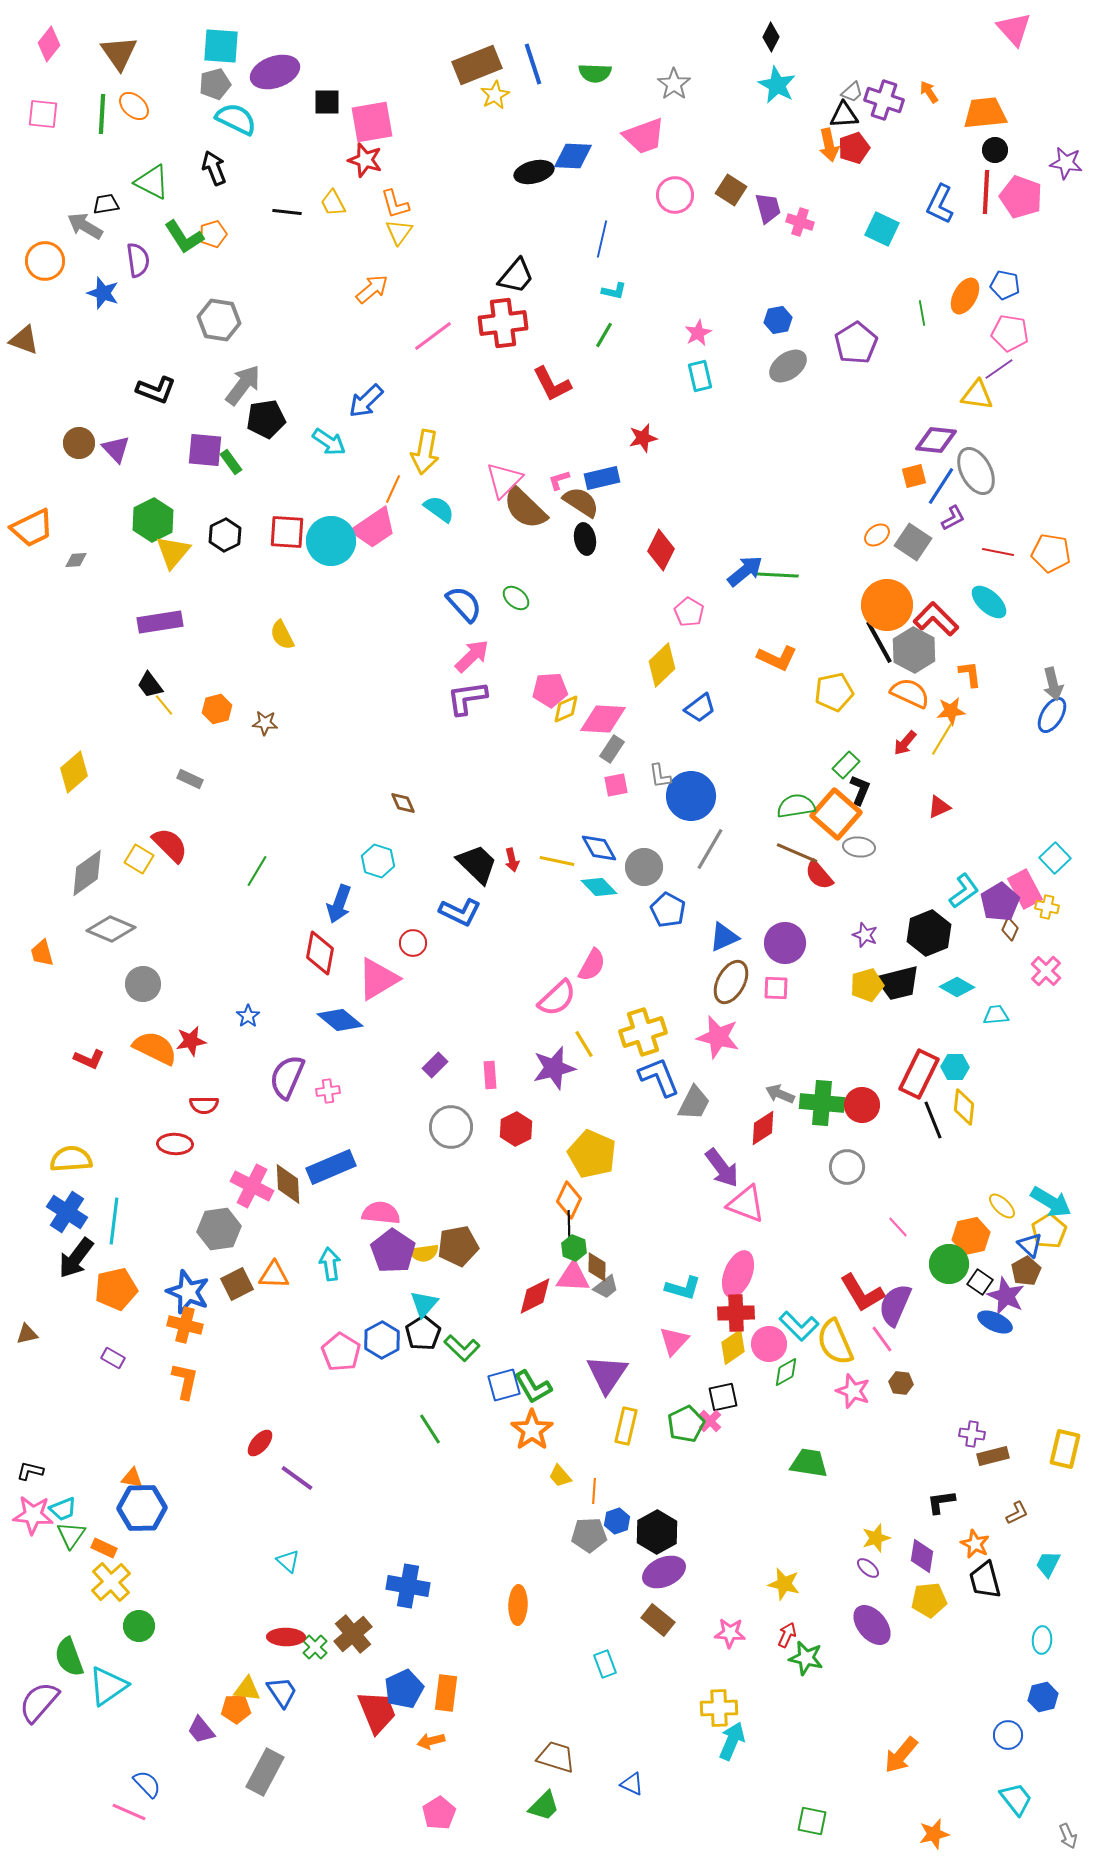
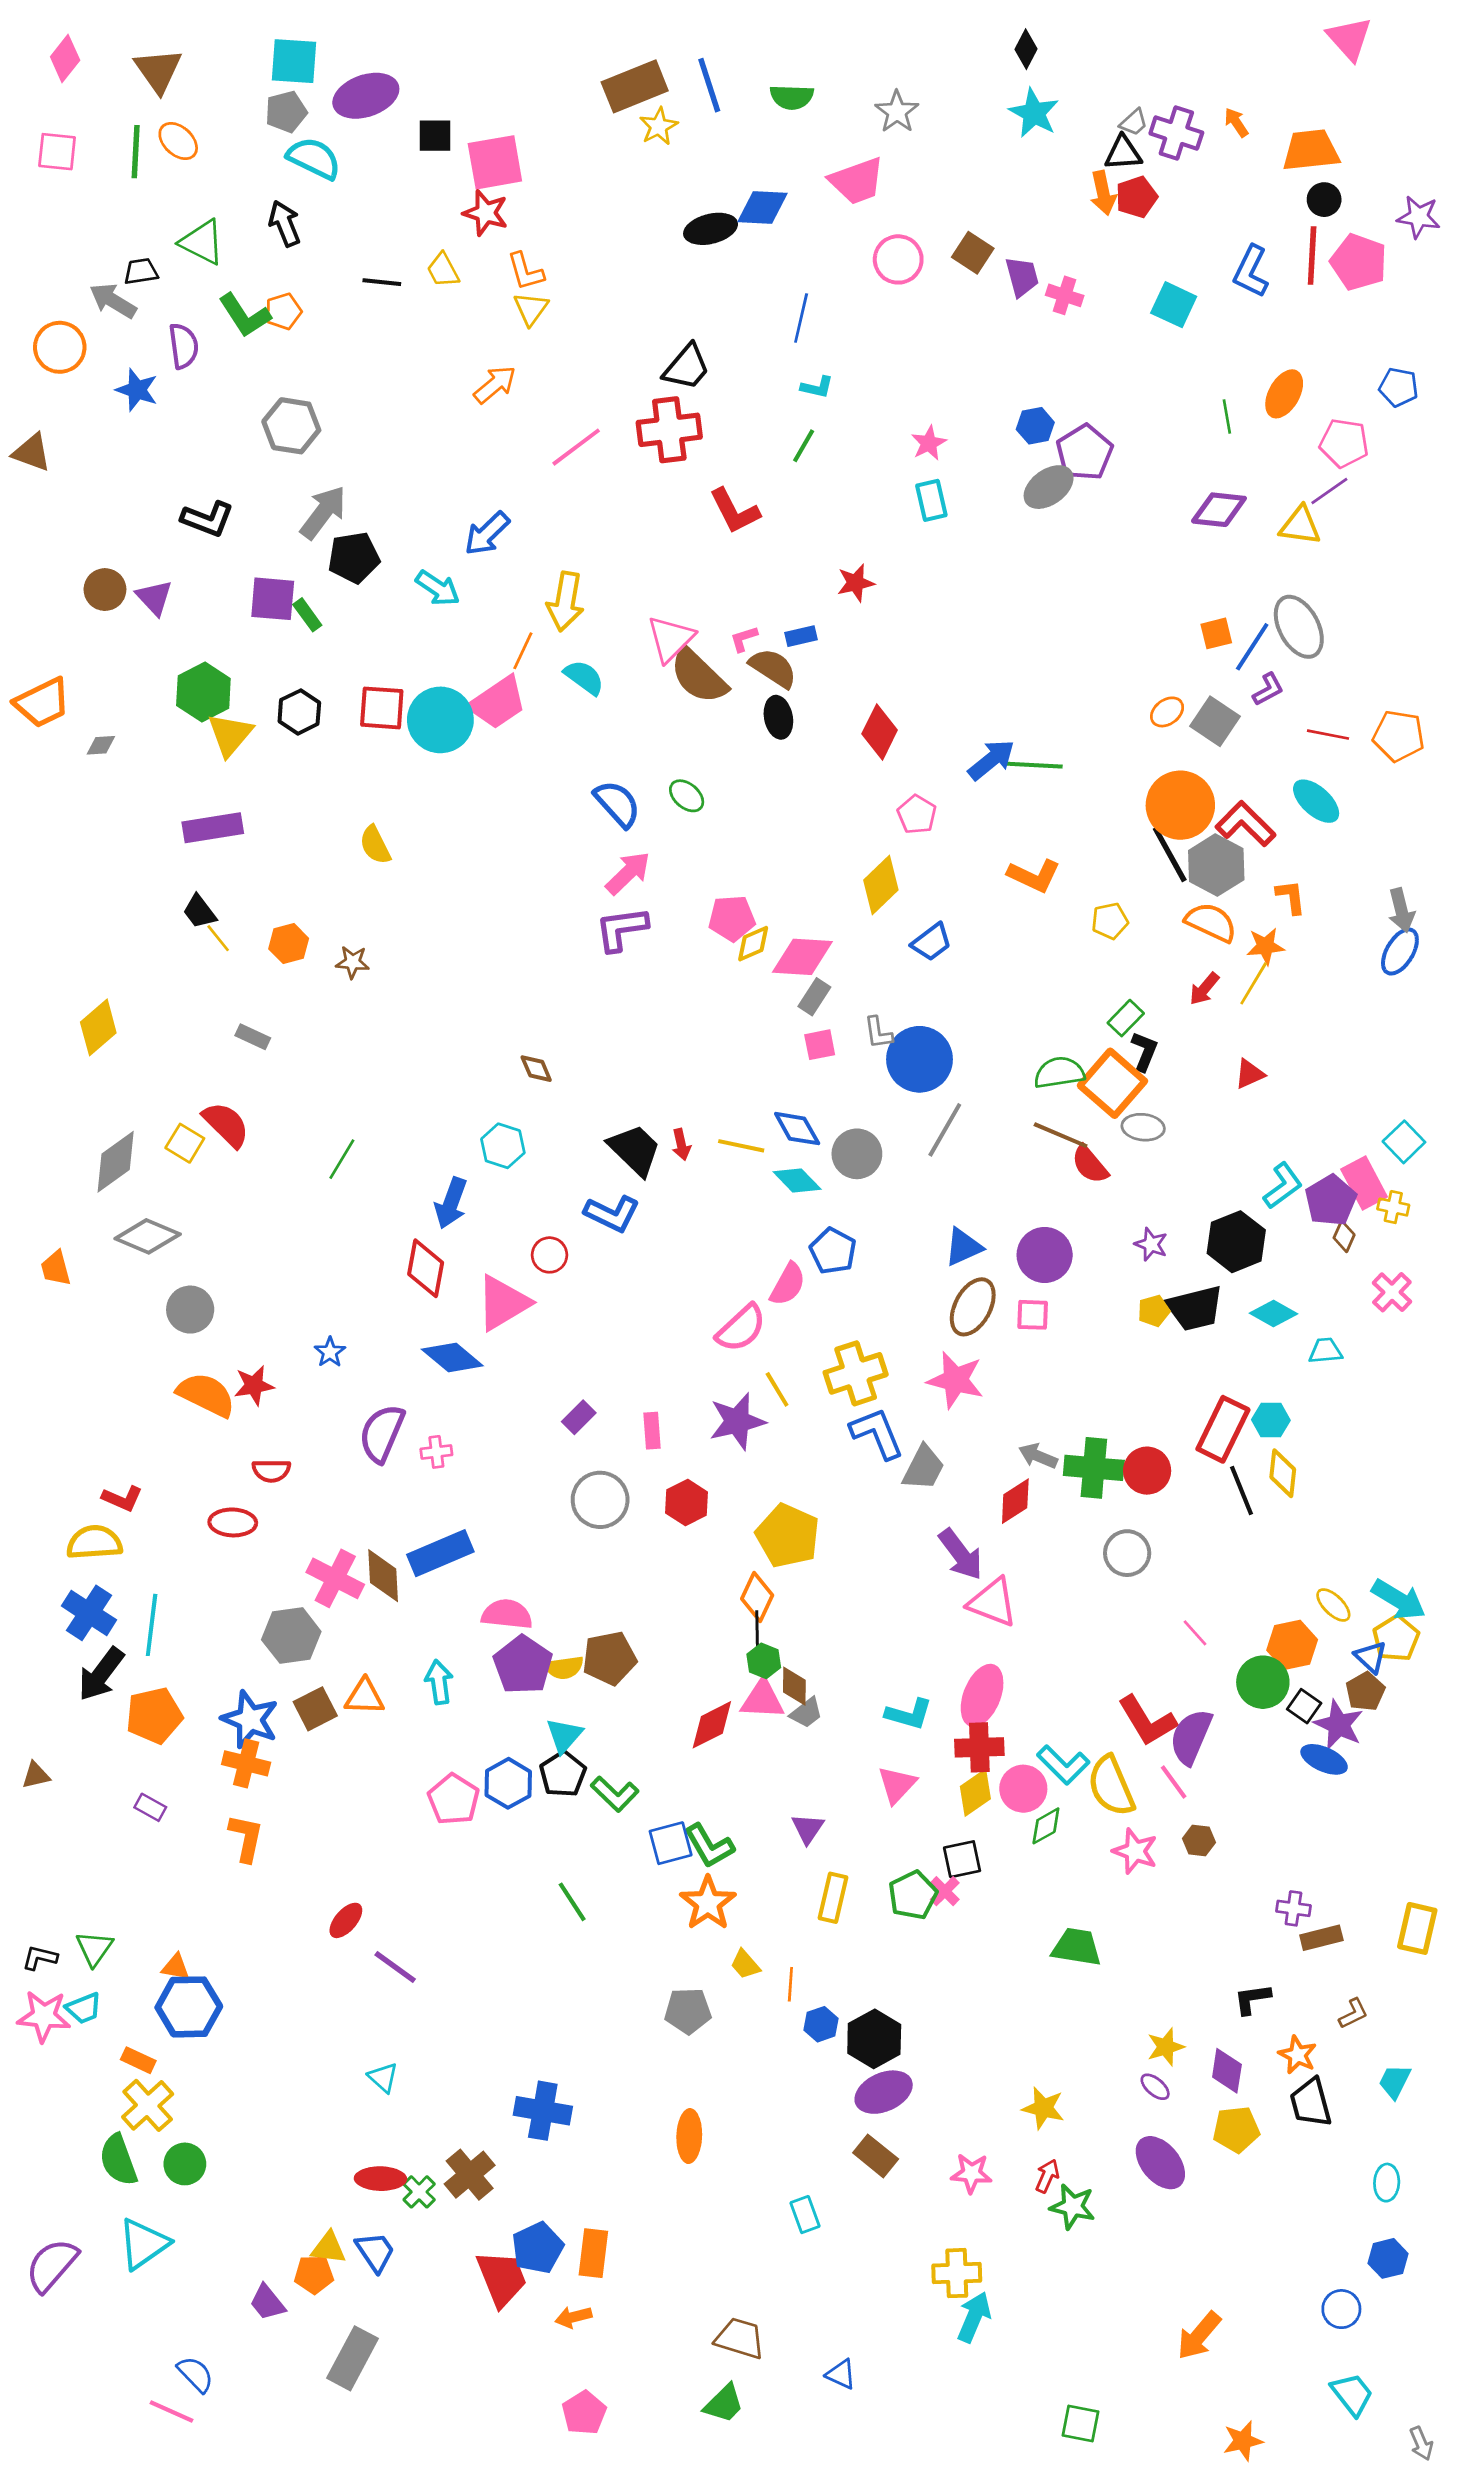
blue pentagon: (1005, 285) -> (1399, 387), moved
purple pentagon: (856, 343) -> (1085, 452), moved
purple diamond: (936, 440) -> (1219, 510), moved
blue rectangle: (602, 478) -> (801, 636), size x0.7
yellow pentagon: (834, 692) -> (1110, 921), size x0.7
blue pentagon: (668, 910) -> (833, 1251), moved
yellow pentagon: (867, 985) -> (1154, 1311), size x0.7
red L-shape: (89, 1059) -> (122, 1499), moved
purple triangle: (607, 1374) -> (808, 1829), size x0.6
green triangle: (71, 1535) -> (94, 1948), moved
gray pentagon: (589, 1535) -> (688, 2011), moved
green semicircle: (69, 1657) -> (118, 2160), moved

